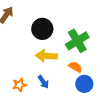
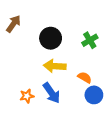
green cross: (77, 41) -> (90, 40), moved, size x0.7
blue arrow: (43, 82) -> (52, 93), size x1.5

